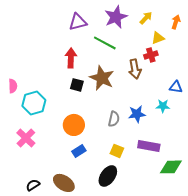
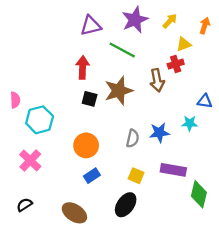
brown star: (102, 78) -> (119, 91), turned 30
green diamond: (171, 167) -> (199, 194), turned -75
black semicircle: (33, 185) -> (24, 205), moved

